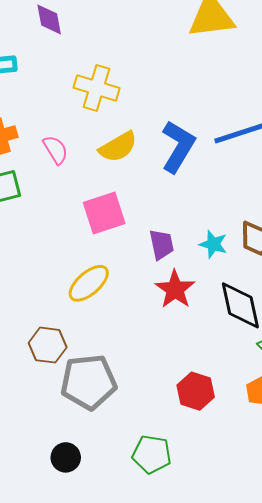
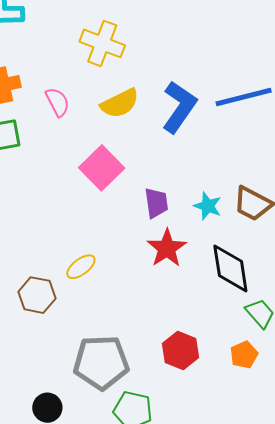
pink square: (104, 213) -> (102, 168), turned -30
yellow ellipse: (89, 283) -> (81, 267), moved, size x0.7
gray pentagon: (89, 382) -> (101, 362), moved

